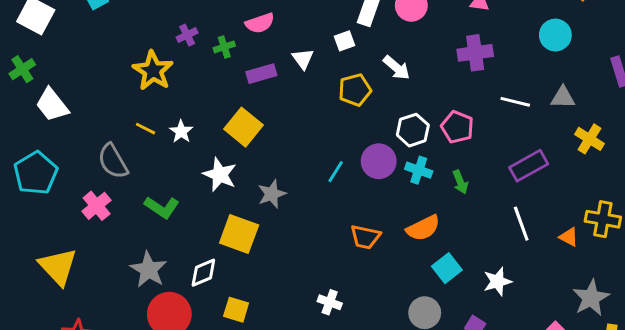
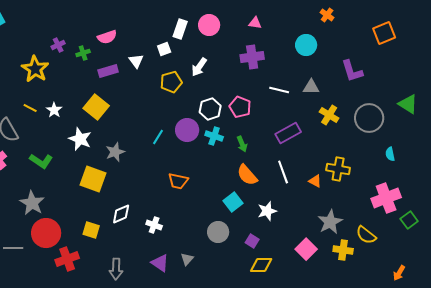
white arrow: (396, 68) -> (199, 67), turned 84
orange semicircle: (423, 228) -> (247, 175), moved, turned 75
white diamond: (203, 273) -> (121, 214), moved

